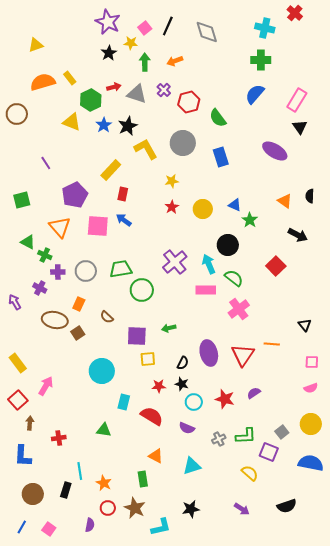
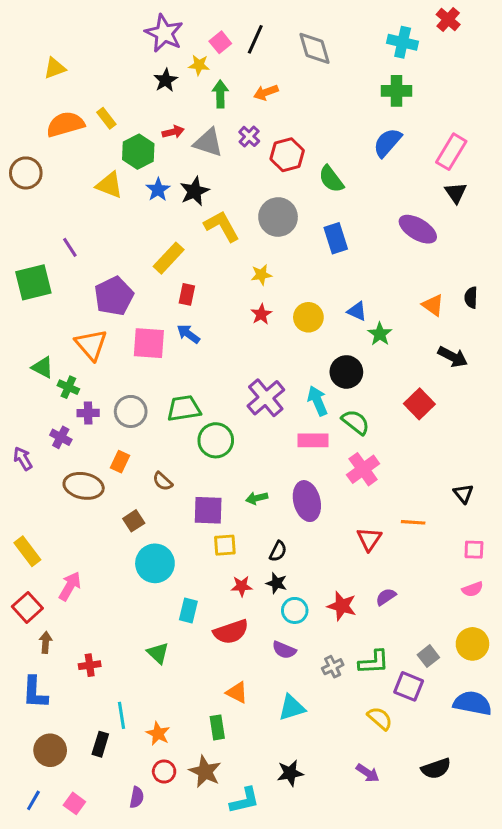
green square: (22, 200) -> (33, 282), moved, size x1.4
brown square: (78, 333) -> (134, 521), moved
purple ellipse: (209, 353) -> (307, 501), moved
red triangle: (243, 355) -> (369, 539), size x0.7
red semicircle: (152, 416) -> (231, 632), turned 130
green triangle: (104, 430) -> (158, 653), turned 35

